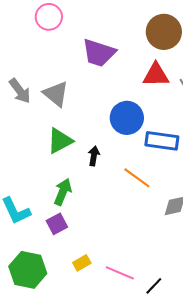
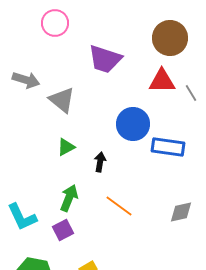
gray arrow: (20, 91) -> (26, 80), moved, turned -36
green triangle: (60, 141) -> (66, 147), size x0.7
orange line: (137, 178) -> (119, 206), moved

